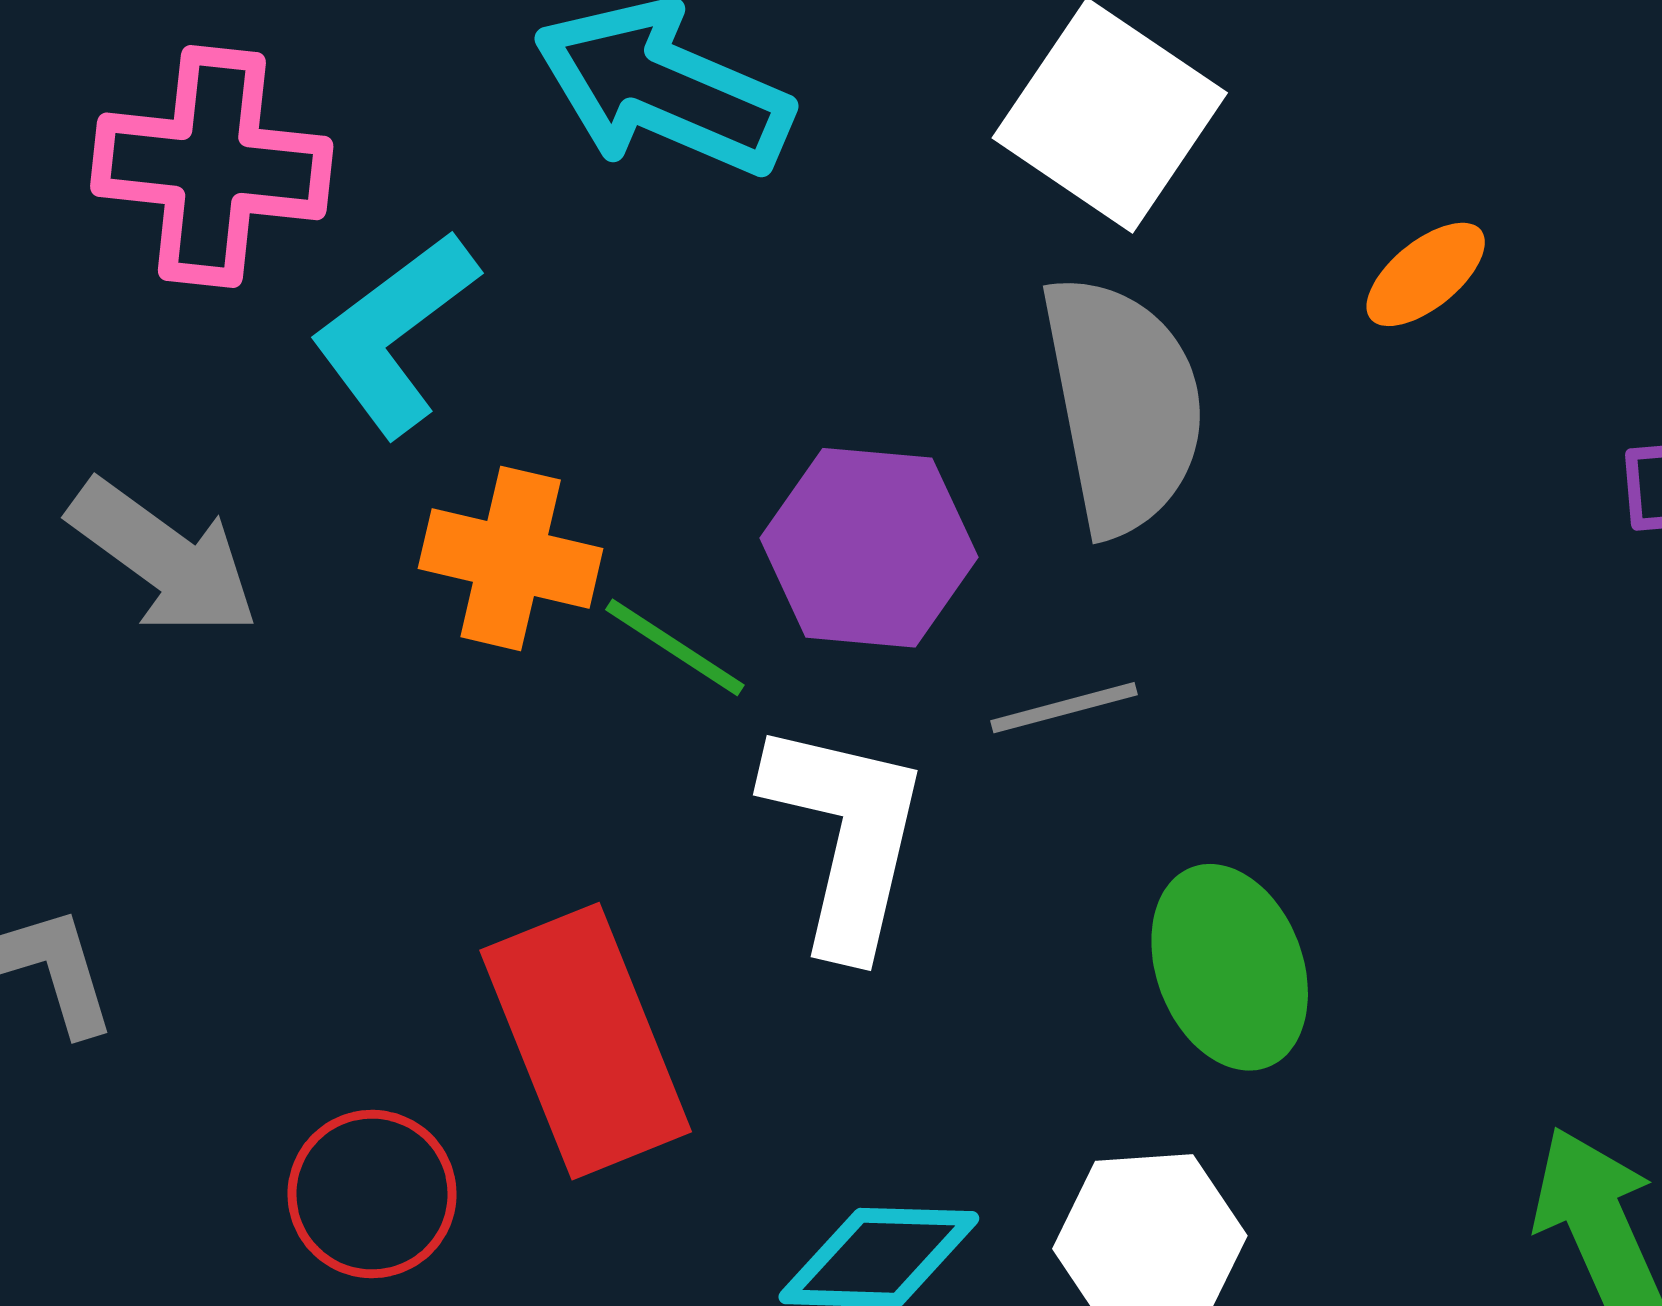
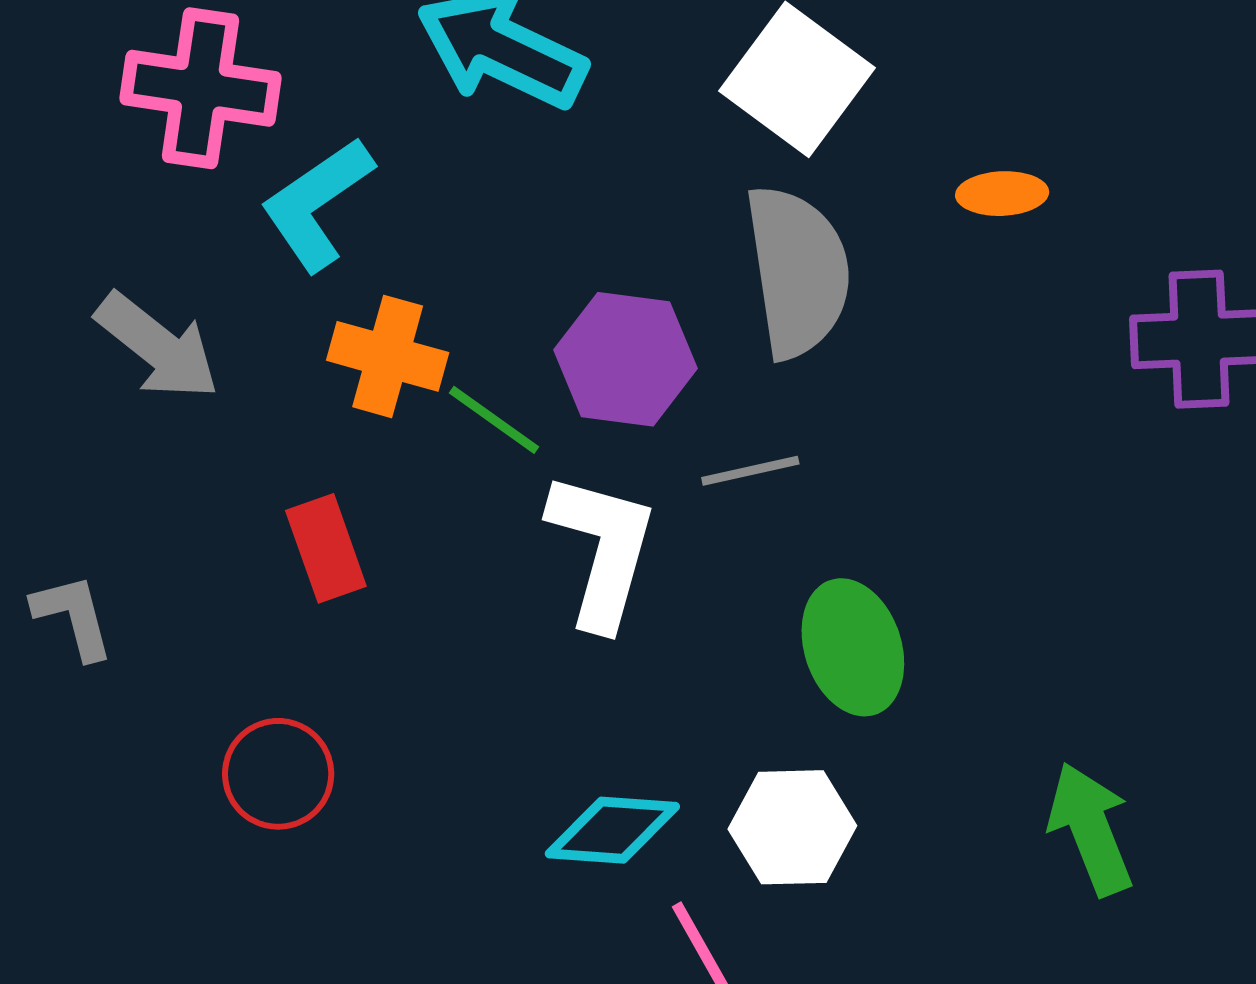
orange ellipse: (1426, 274) -> (1002, 194), turned 34
red rectangle: (586, 1041) -> (326, 548), moved, size x0.6

